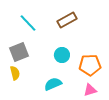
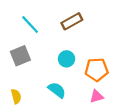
yellow semicircle: (15, 73) -> (16, 96), moved
cyan semicircle: (53, 84) -> (57, 90), turned 60

